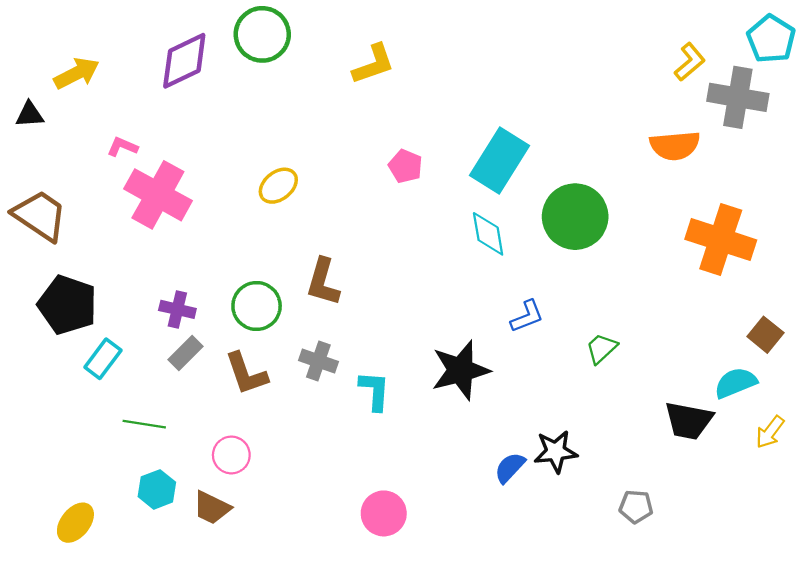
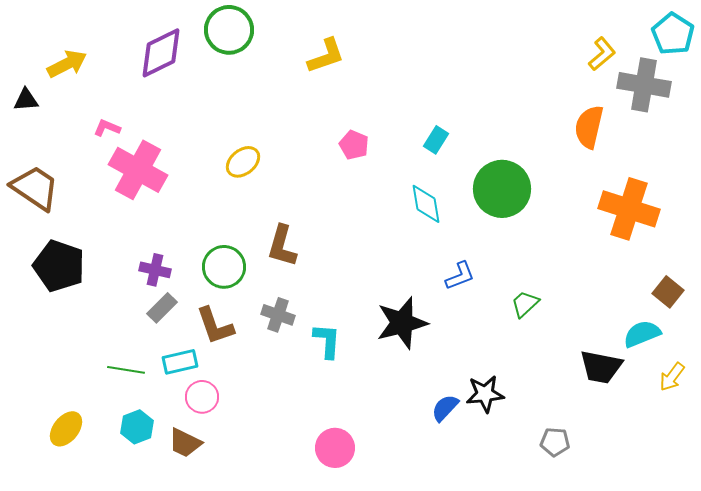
orange semicircle: (675, 146) -> (589, 127), turned 108
cyan rectangle: (499, 160) -> (436, 140), size x0.5
cyan rectangle: (103, 359) -> (180, 362), moved, turned 40
yellow ellipse: (75, 523) -> (66, 429), moved

